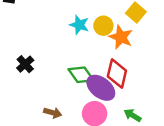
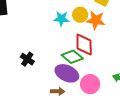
red diamond: (117, 73) -> (84, 44), moved
purple ellipse: (101, 88) -> (67, 73), moved

